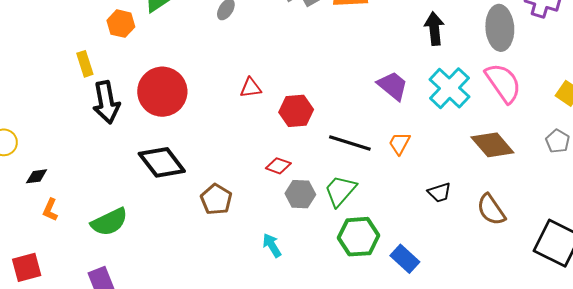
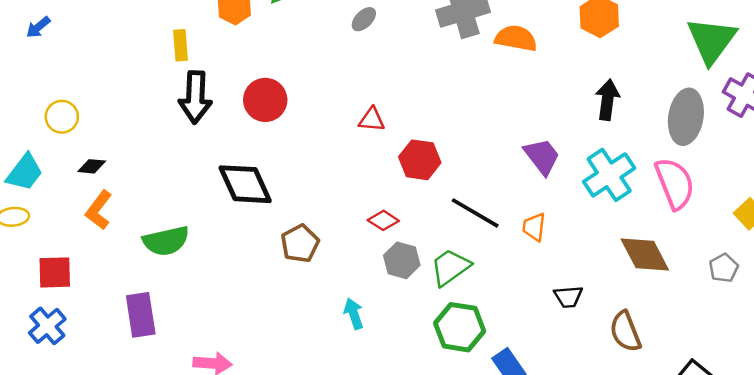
red circle: (162, 92) -> (265, 100), size x0.7
orange trapezoid: (399, 143) -> (534, 227), turned -35
orange L-shape: (50, 210) -> (99, 210), size x1.4

